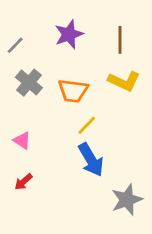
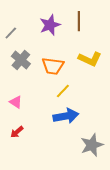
brown line: (120, 40) -> (79, 21), moved
blue arrow: (91, 160) -> (66, 116), turned -70

